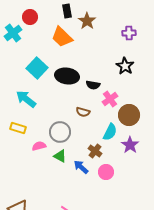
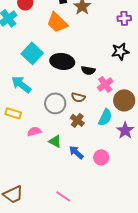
black star: (125, 66) -> (120, 51), turned 30
gray circle: (60, 132) -> (55, 103), moved
brown cross: (95, 151) -> (77, 120), moved

